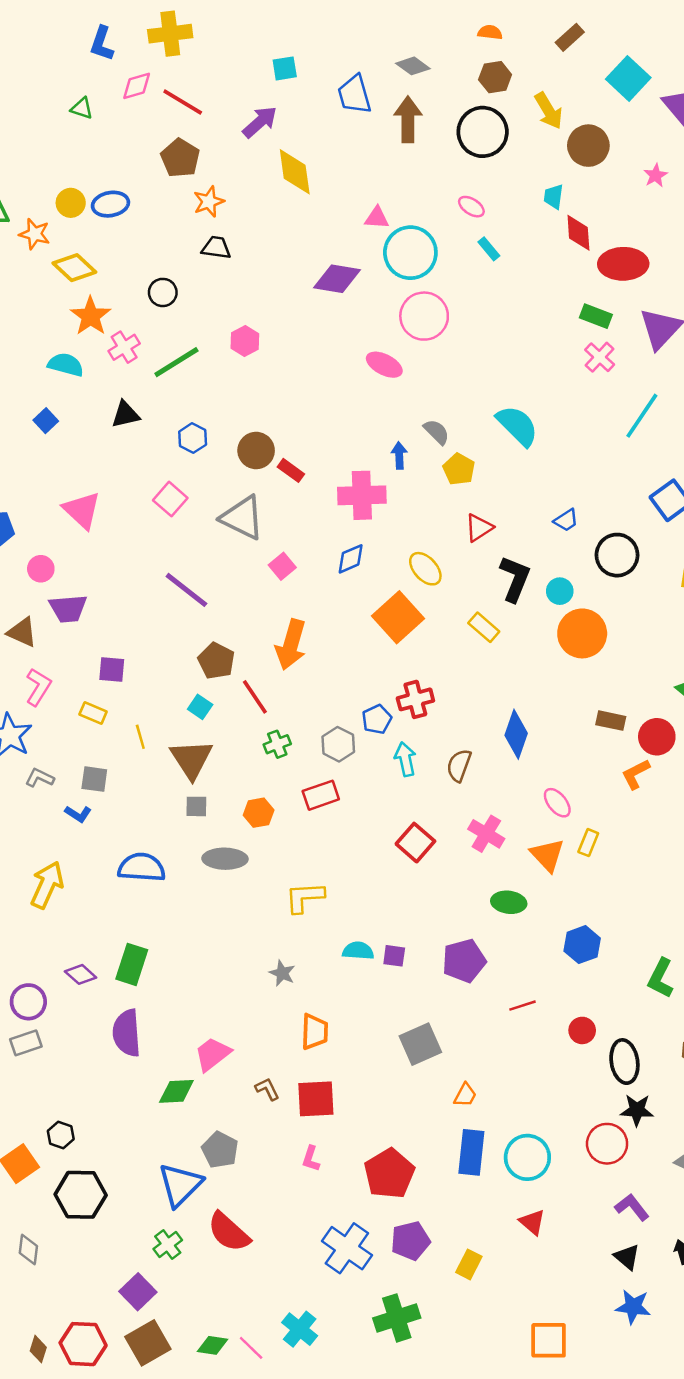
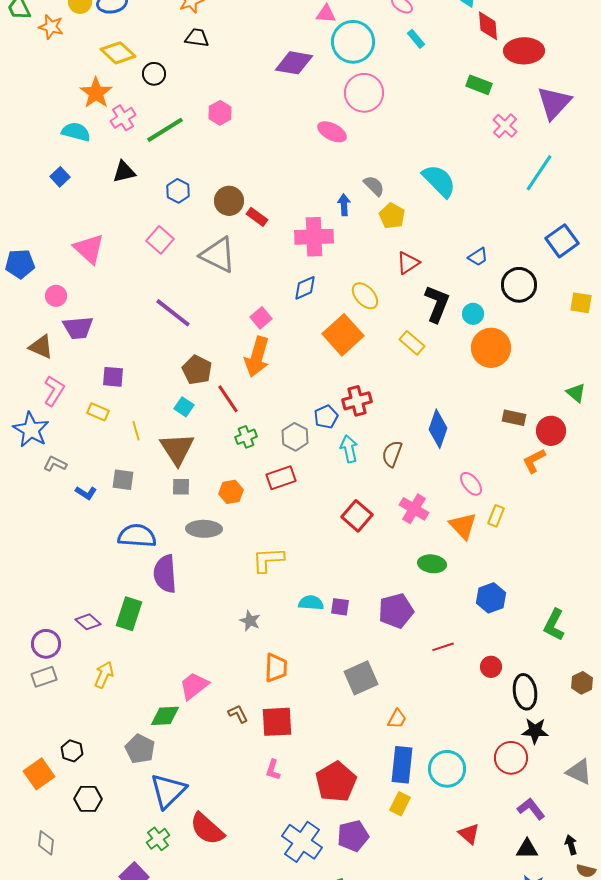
yellow diamond: (74, 268) -> (118, 53), moved
green rectangle: (596, 316) -> (479, 85), moved
pink square: (282, 566) -> (261, 318), moved
gray square: (94, 779) -> (123, 480), moved
yellow arrow: (47, 885) -> (104, 675), moved, size x0.7
purple semicircle: (127, 1033) -> (165, 574), moved
gray pentagon: (220, 1150) -> (140, 749), moved
black hexagon: (81, 1195) -> (88, 799), size x0.7
red triangle: (532, 1222) -> (469, 834), moved
black triangle: (627, 1257) -> (527, 849), turned -40
yellow rectangle: (469, 1264) -> (400, 804), moved

